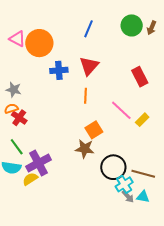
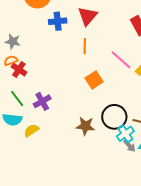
brown star: (85, 149) -> (85, 126), moved
purple cross: (38, 163) -> (42, 101), moved, size x0.7

